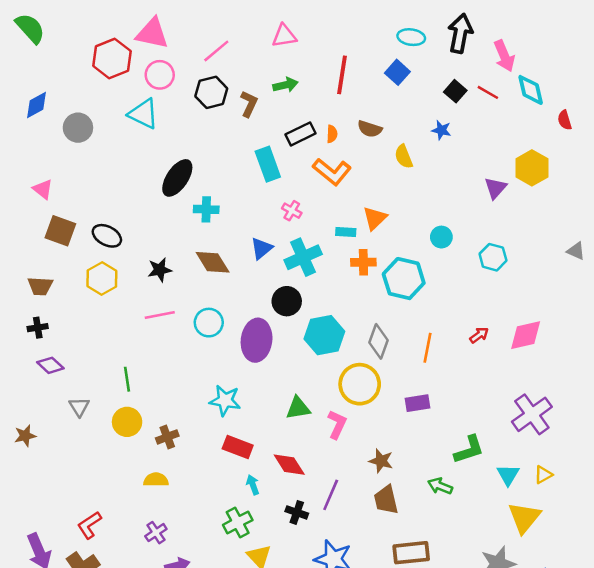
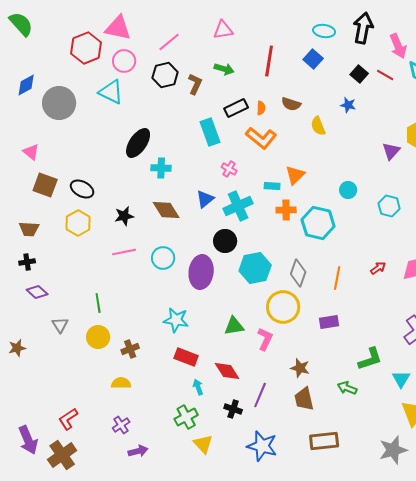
green arrow: (285, 85) -> (224, 69), turned 30
gray circle: (78, 128) -> (59, 103), size x1.4

